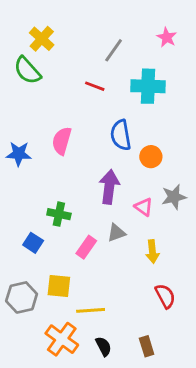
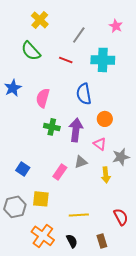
yellow cross: (42, 39) -> (40, 20), moved
green semicircle: (27, 70) -> (31, 51), moved
blue star: (19, 154) -> (13, 88), moved, turned -30
orange circle: (151, 157) -> (105, 119), moved
gray star: (174, 197) -> (121, 157), moved
green cross: (59, 214) -> (52, 127), moved
red semicircle: (165, 296) -> (121, 217), moved
yellow line: (91, 310) -> (79, 215), moved

